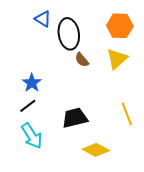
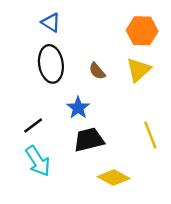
black ellipse: (69, 34) -> (51, 64), moved
blue star: (32, 83) -> (78, 108), moved

